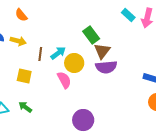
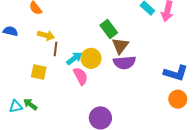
yellow arrow: (18, 41) -> (46, 35), moved
cyan arrow: (58, 53) -> (74, 58), moved
green arrow: (25, 107) -> (30, 104), moved

